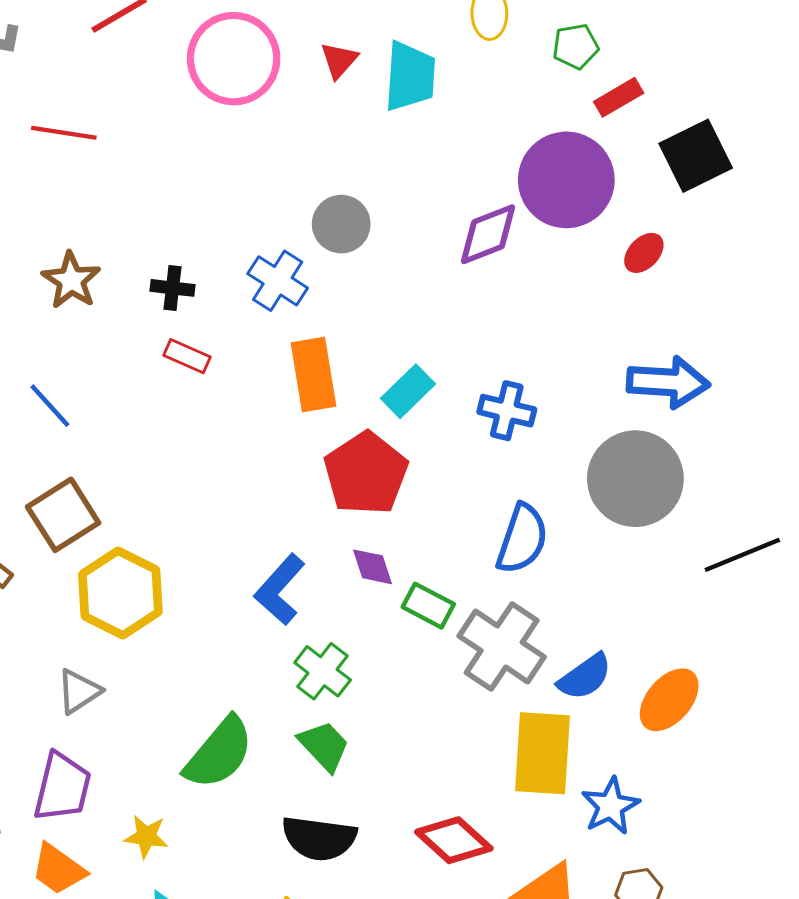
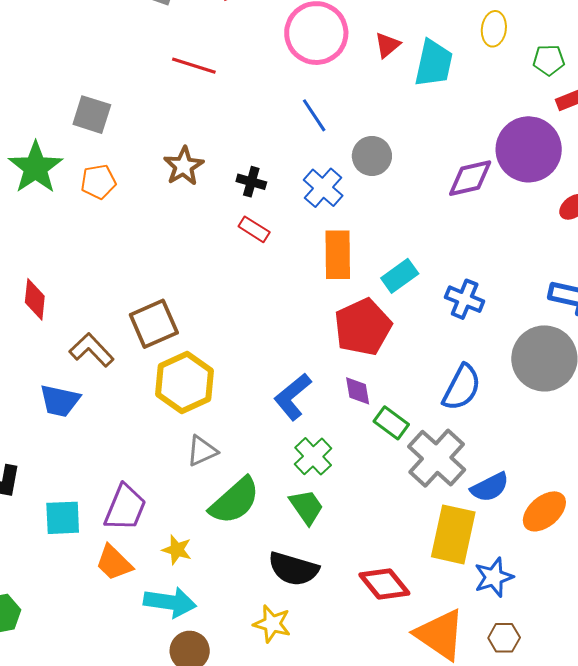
blue line: (50, 406) -> (314, 115), moved
gray triangle: (79, 691) -> (202, 451), moved

